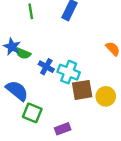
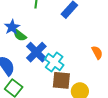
blue cross: (46, 67) -> (36, 52), size x1.5

